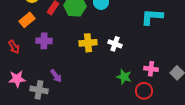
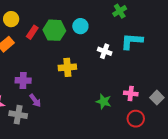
purple cross: (44, 41) -> (23, 80), moved
white cross: (115, 44) -> (105, 51), moved
red circle: (144, 91) -> (136, 119), moved

